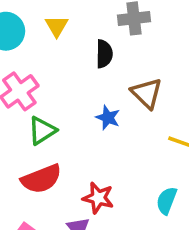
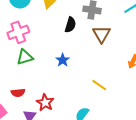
brown triangle: (147, 93) -> (102, 34), moved
red semicircle: (41, 179) -> (18, 93), moved, size x0.6

